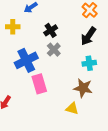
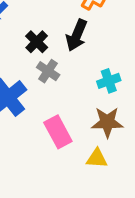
black arrow: (88, 36) -> (77, 35), moved
pink rectangle: (39, 84) -> (58, 132), moved

